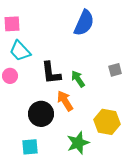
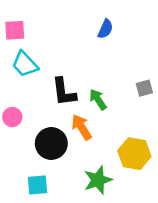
blue semicircle: (84, 23) -> (105, 29), size x0.6
pink circle: (10, 76) -> (12, 117), moved

